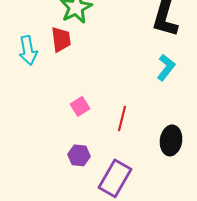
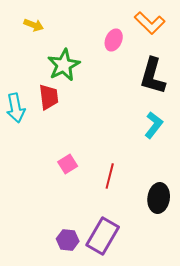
purple hexagon: (79, 155) -> (68, 240), moved

